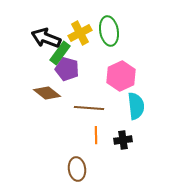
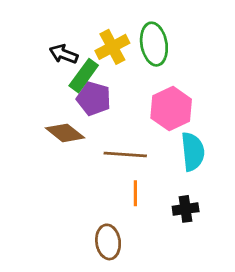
black arrow: (46, 38) -> (64, 54), size x0.7
black cross: (123, 140) -> (186, 209), moved

